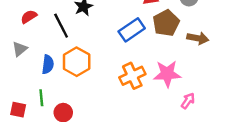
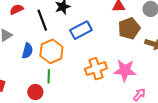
blue rectangle: (132, 30) -> (81, 30), moved
green line: (41, 98) -> (49, 76), moved

